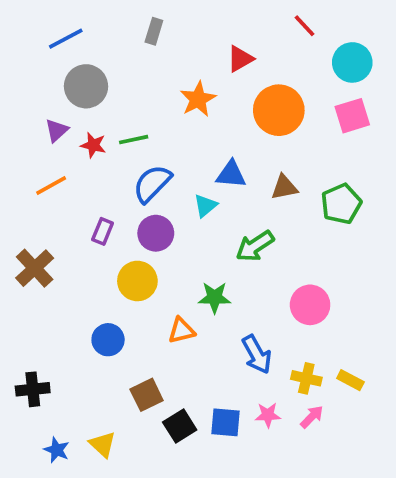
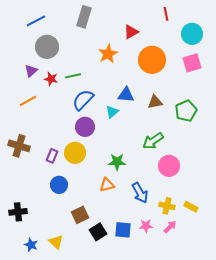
red line: (305, 26) -> (166, 14), turned 32
gray rectangle: (154, 31) -> (84, 17), size x1.5
purple rectangle: (103, 231) -> (52, 156), moved
green arrow: (255, 246) -> (153, 141), moved
brown cross: (35, 268) -> (19, 146), turned -30
orange triangle: (181, 331) -> (107, 185), moved

